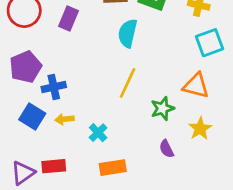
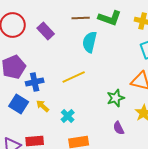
purple rectangle: (68, 18) -> (46, 31), turned -66
yellow line: (128, 83) -> (74, 77), moved, turned 40
yellow arrow: (64, 119) -> (43, 106), turned 48

